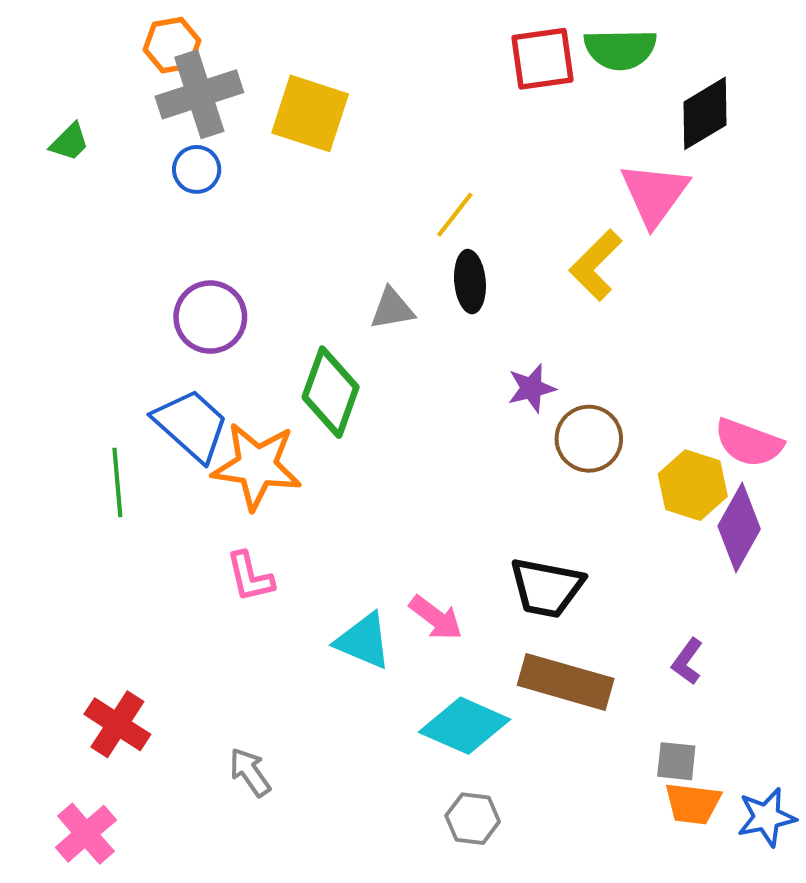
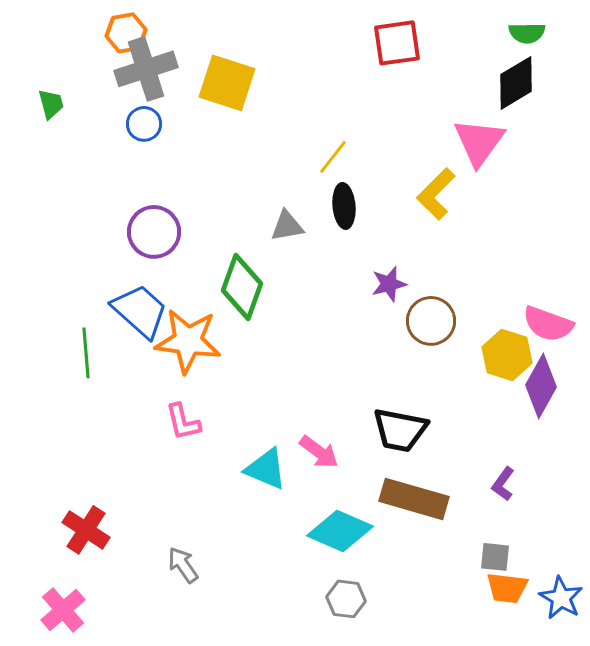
green semicircle: (620, 49) -> (527, 33), moved, size x0.7
green trapezoid: (70, 142) -> (51, 104), turned -60
blue star: (767, 817) -> (561, 598), turned -30

